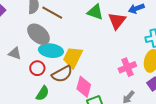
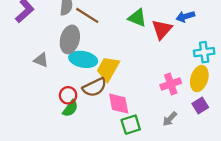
gray ellipse: (38, 34) -> (70, 39), turned 60
red circle: (37, 68) -> (68, 95), moved
pink diamond: (84, 87) -> (119, 104), turned -30

